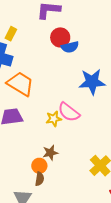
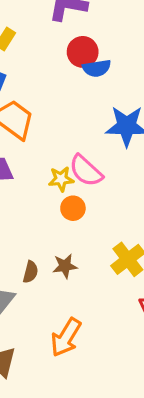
brown star: (50, 153) -> (65, 266), moved
orange circle: (39, 166) -> (73, 208), moved

